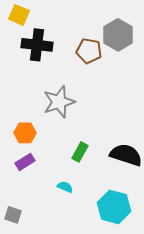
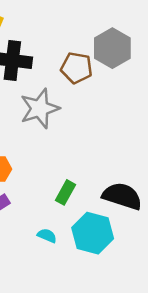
gray star: (59, 102) -> (40, 109), moved
cyan hexagon: (114, 207) -> (93, 233), moved

